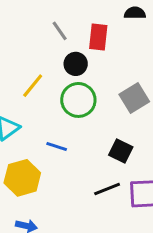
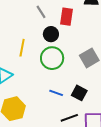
yellow line: (33, 86) -> (22, 48), turned -30
blue line: (57, 146) -> (56, 93), moved

